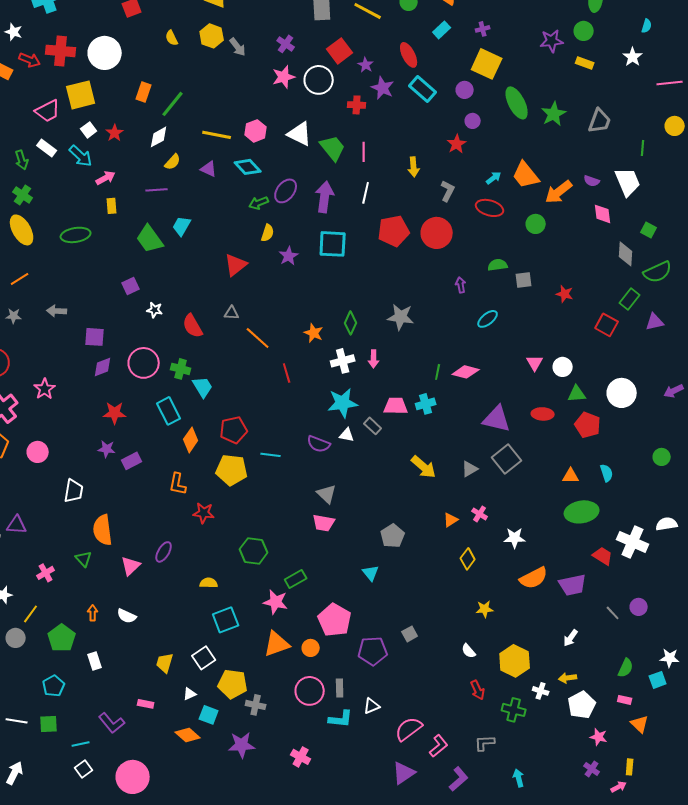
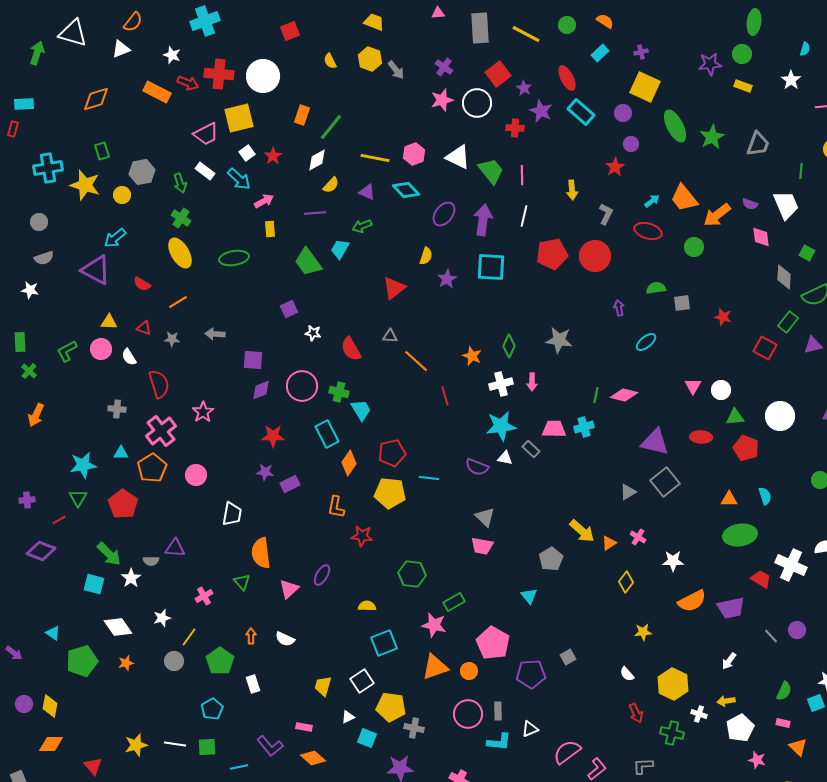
green arrow: (259, 203) -> (362, 226), moved
yellow arrow: (424, 467) -> (582, 531), moved
orange diamond: (188, 735) -> (313, 758), moved

